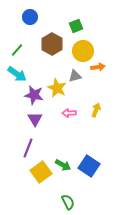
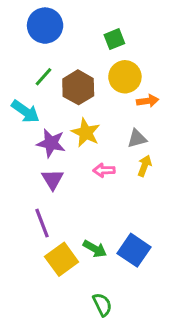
blue circle: (30, 17) -> (45, 26), size x1.5
brown hexagon: (52, 44) -> (78, 87), moved
green line: (17, 50) -> (44, 77), moved
gray triangle: (75, 76) -> (137, 139), moved
purple line: (28, 148) -> (42, 223), turned -42

